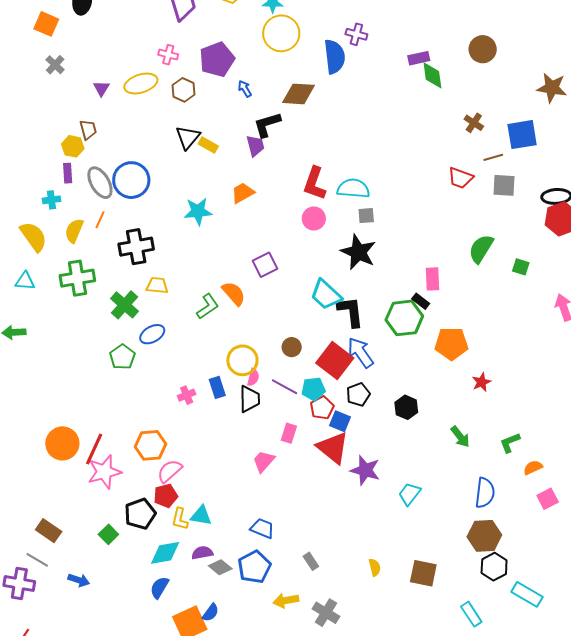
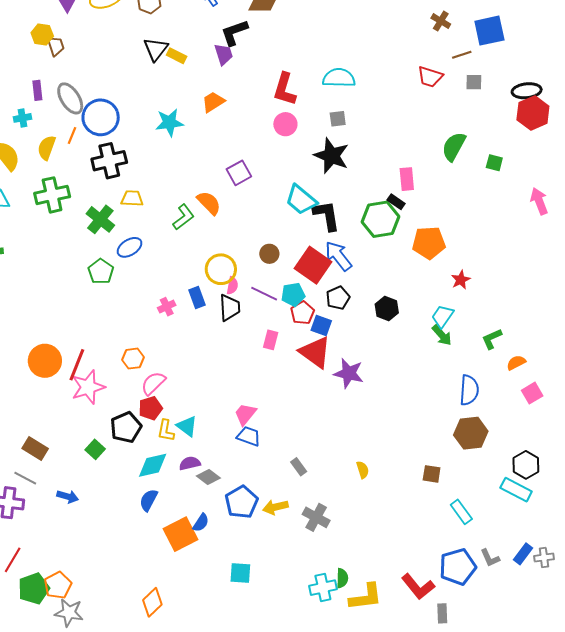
yellow hexagon: (73, 146) -> (42, 35), moved
blue circle: (131, 180) -> (101, 117), moved
gray square: (504, 185) -> (474, 82), size x0.7
cyan semicircle: (353, 189) -> (339, 78), moved
orange hexagon: (151, 445) -> (133, 359), size x0.7
pink trapezoid: (264, 461) -> (245, 414), moved
cyan trapezoid: (410, 494) -> (442, 316), moved
cyan triangle: (201, 516) -> (187, 426), turned 30
blue pentagon: (254, 567) -> (242, 502), moved
black hexagon: (494, 567) -> (526, 465), moved
brown square: (423, 573) -> (432, 474), moved, size x0.7

